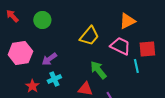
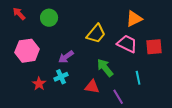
purple arrow: (49, 59) -> (66, 57), moved
cyan line: (136, 66) -> (138, 78), moved

